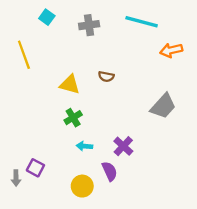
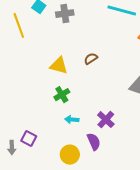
gray cross: (89, 25) -> (65, 14), moved
yellow line: (24, 55) -> (19, 26), moved
brown semicircle: (106, 76) -> (91, 59), turned 136

